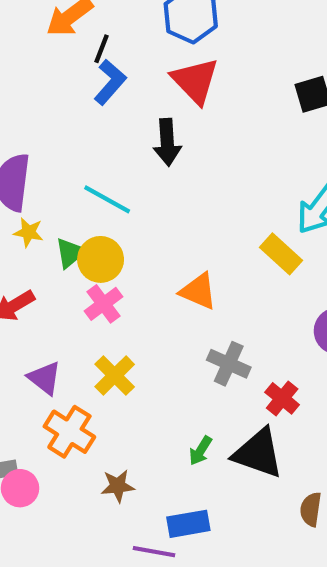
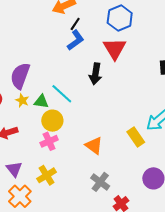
green triangle: (70, 253) -> (41, 102), moved, turned 35

